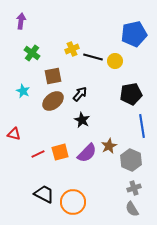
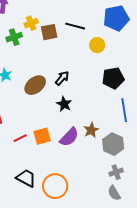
yellow cross: (72, 49) -> (31, 23), moved
green cross: (32, 53) -> (14, 37), turned 35
black line: (93, 57) -> (75, 26), moved
brown square: (53, 76) -> (49, 32), moved

